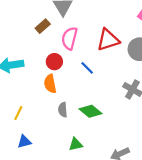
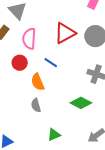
orange semicircle: (50, 84) -> (38, 82), moved
green diamond: (91, 111) -> (81, 103), moved

